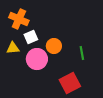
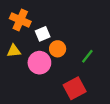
white square: (31, 37) -> (43, 34), moved
green line: (82, 53) -> (87, 56), turned 48

